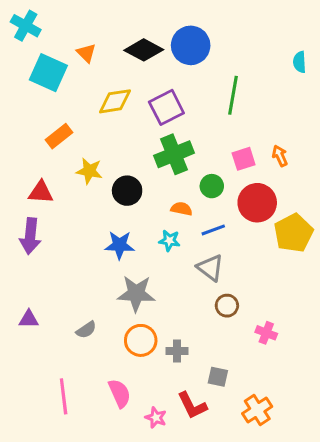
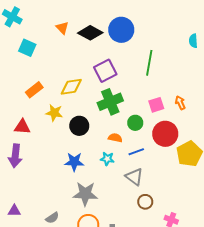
orange triangle: (86, 53) -> (62, 28), moved
cyan square: (48, 73) -> (27, 48), size x0.7
yellow diamond: (115, 101) -> (71, 87), moved

